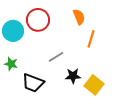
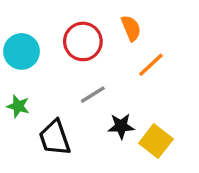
red circle: (38, 20) -> (83, 41), moved
orange line: (91, 39) -> (151, 65), turned 30
black trapezoid: (33, 83) -> (55, 138), turned 50

